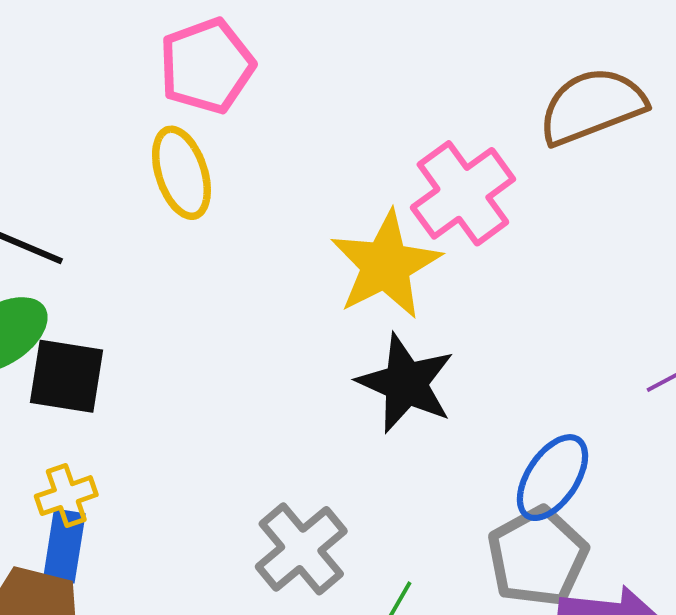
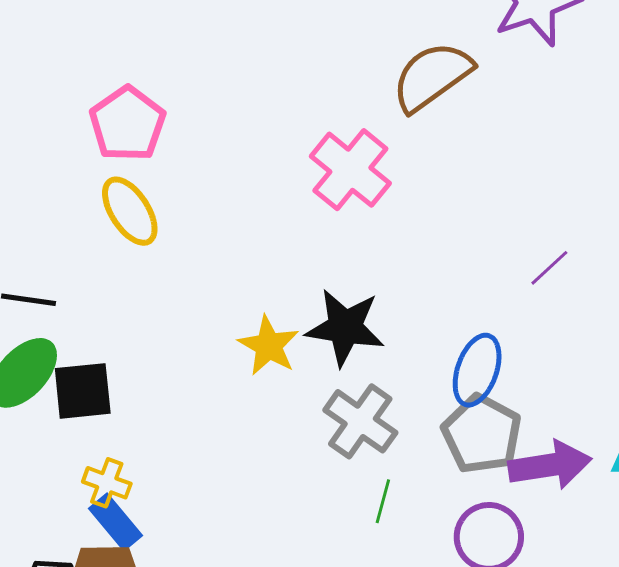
yellow star: (386, 265) -> (269, 346), moved, size x0.7
yellow cross: (66, 496) -> (107, 483), turned -36
blue rectangle: (64, 546) -> (115, 522), turned -34
gray cross: (301, 549) -> (360, 421), moved

